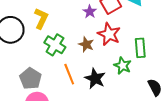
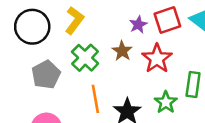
brown star: (86, 44) -> (122, 51), moved
gray pentagon: (30, 79) -> (46, 75), moved

